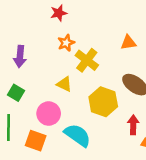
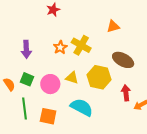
orange star: (66, 43) -> (60, 47), moved
yellow triangle: (64, 84) -> (72, 78), moved
pink circle: (49, 114) -> (50, 84), moved

